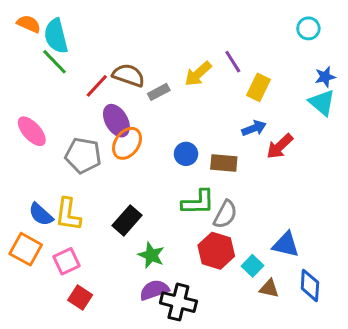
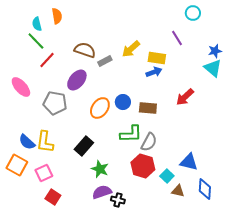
orange semicircle: (29, 24) -> (57, 16), moved, turned 56
cyan circle: (308, 28) -> (193, 13), moved
cyan semicircle: (56, 36) -> (37, 24), size x0.6
purple line: (233, 62) -> (177, 38), moved
red line: (97, 86) -> (47, 60), moved
yellow rectangle: (259, 87) -> (157, 58), moved, turned 72
purple ellipse: (116, 121) -> (77, 80), turned 70
blue arrow: (254, 128) -> (154, 72), moved
orange ellipse: (127, 143) -> (100, 108), moved
black cross: (178, 302) -> (118, 200), size x0.6

